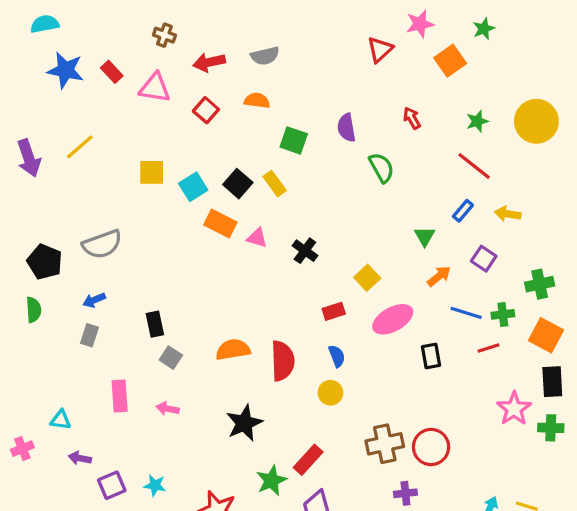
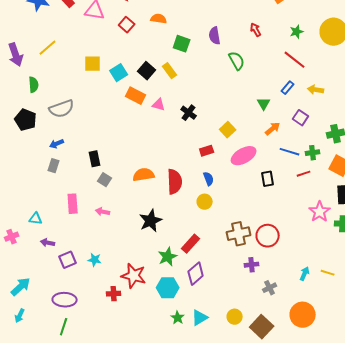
green semicircle: (34, 310) -> (34, 85), moved

